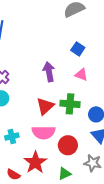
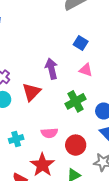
green cross: (70, 104) -> (76, 101), turned -30
red triangle: (45, 106) -> (31, 92), moved
pink semicircle: (44, 132) -> (49, 133), size x0.7

